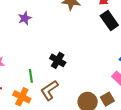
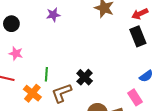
black cross: (58, 60) -> (85, 77), moved

